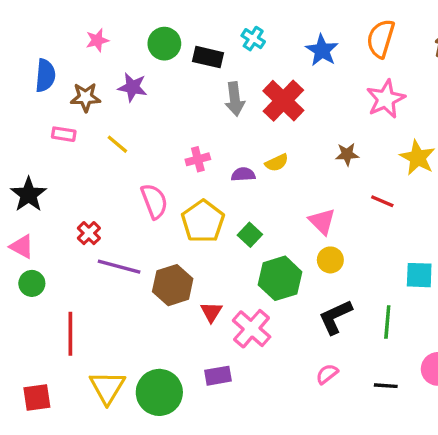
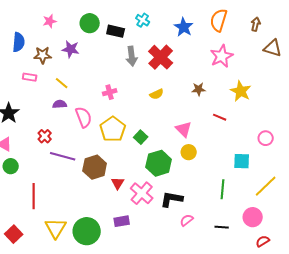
purple semicircle: (243, 174) -> (60, 104), moved
black L-shape: (335, 317) -> (172, 199), moved, turned 35
red square: (37, 397) -> (14, 234), turned -36

